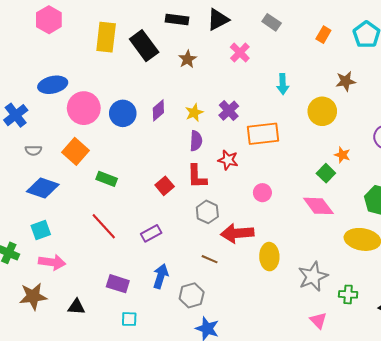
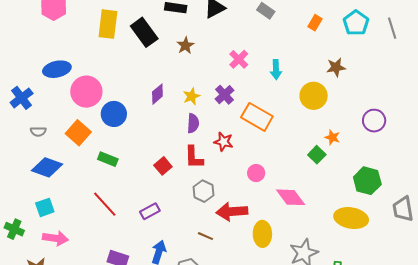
pink cross: (240, 53) -> (239, 59), moved
blue circle: (123, 113) -> (114, 114), moved
orange rectangle: (263, 134) -> (257, 117), turned 36
pink diamond: (318, 206) -> (291, 197), moved

